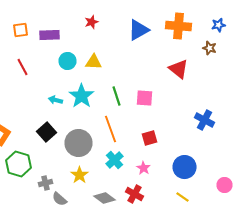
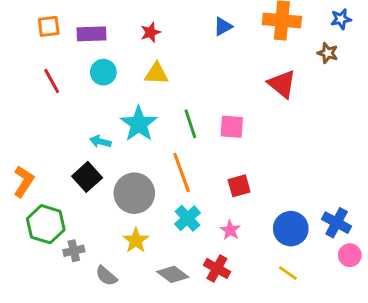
red star: (92, 22) -> (151, 32), moved
blue triangle: (138, 30) -> (223, 26), size x0.6
cyan circle: (68, 61) -> (103, 72), moved
cyan arrow: (56, 100) -> (100, 142), moved
blue cross: (204, 120) -> (337, 223), moved
gray cross: (46, 183) -> (74, 251), moved

